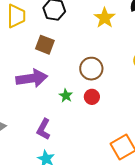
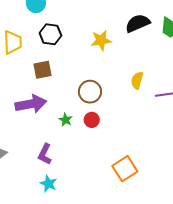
yellow star: (105, 18) -> (101, 40), turned 30
brown square: (45, 45) -> (43, 70), turned -30

